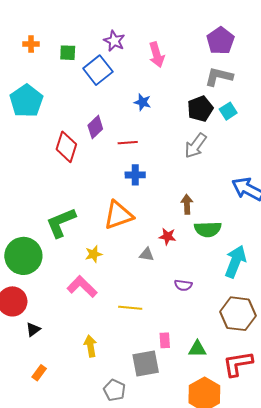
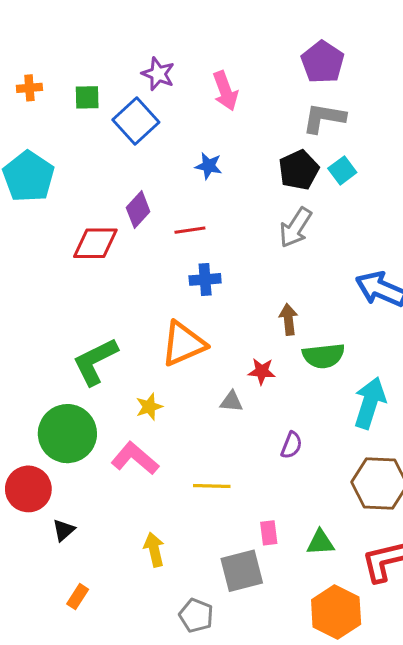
red diamond: (66, 147) -> (95, 243), turned 76
green circle: (23, 256) -> (67, 434), moved
purple semicircle: (183, 285) -> (292, 445), turned -72

